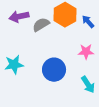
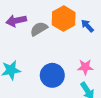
pink star: (86, 52) -> (85, 67), moved

